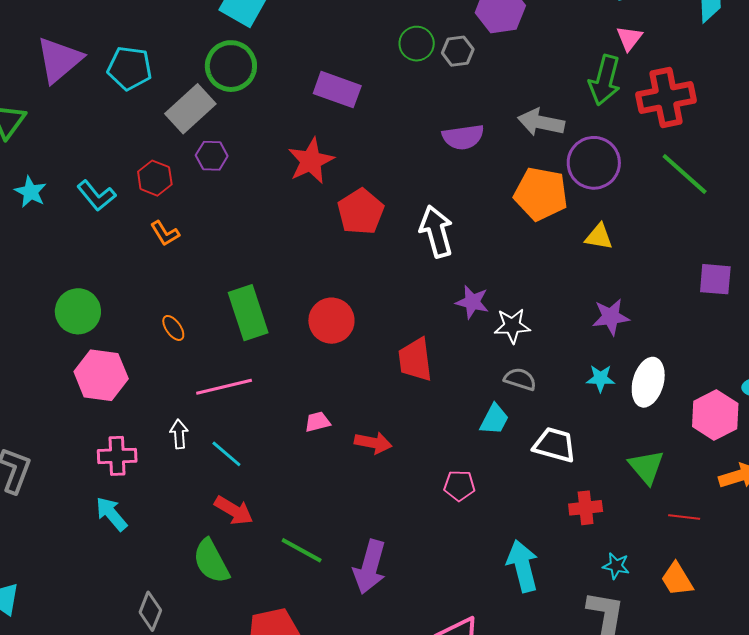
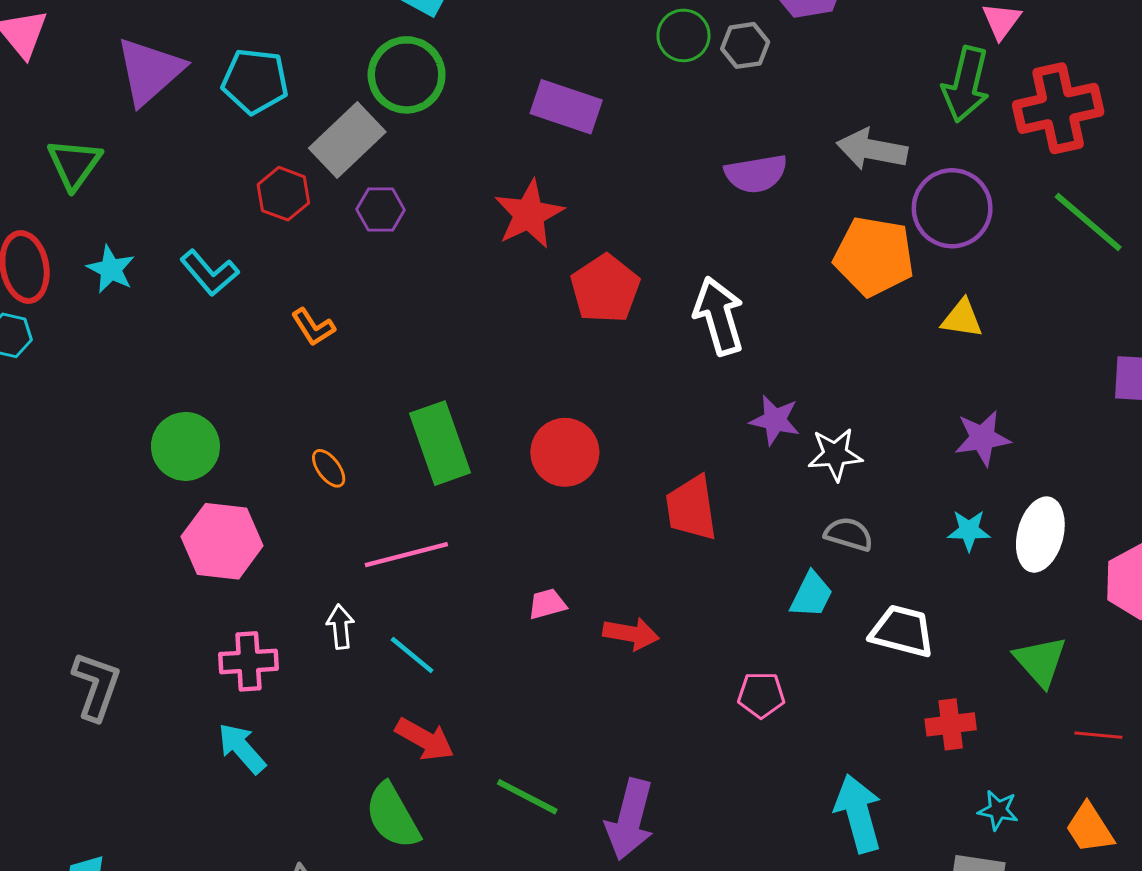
red hexagon: (155, 178) -> (283, 194), moved

